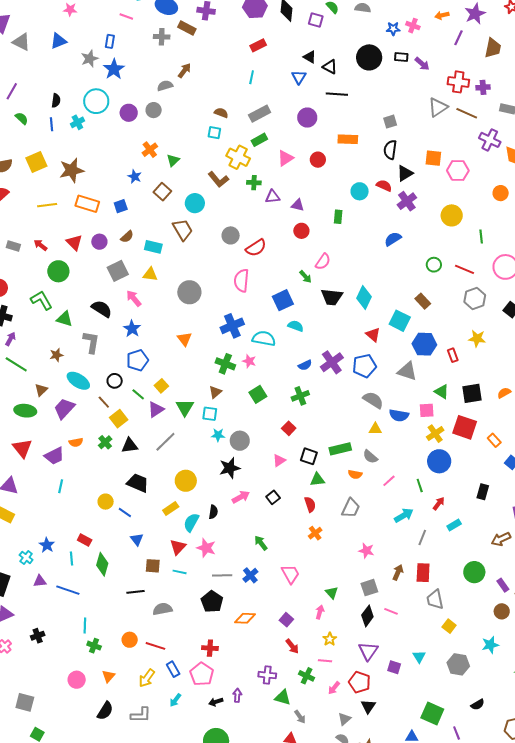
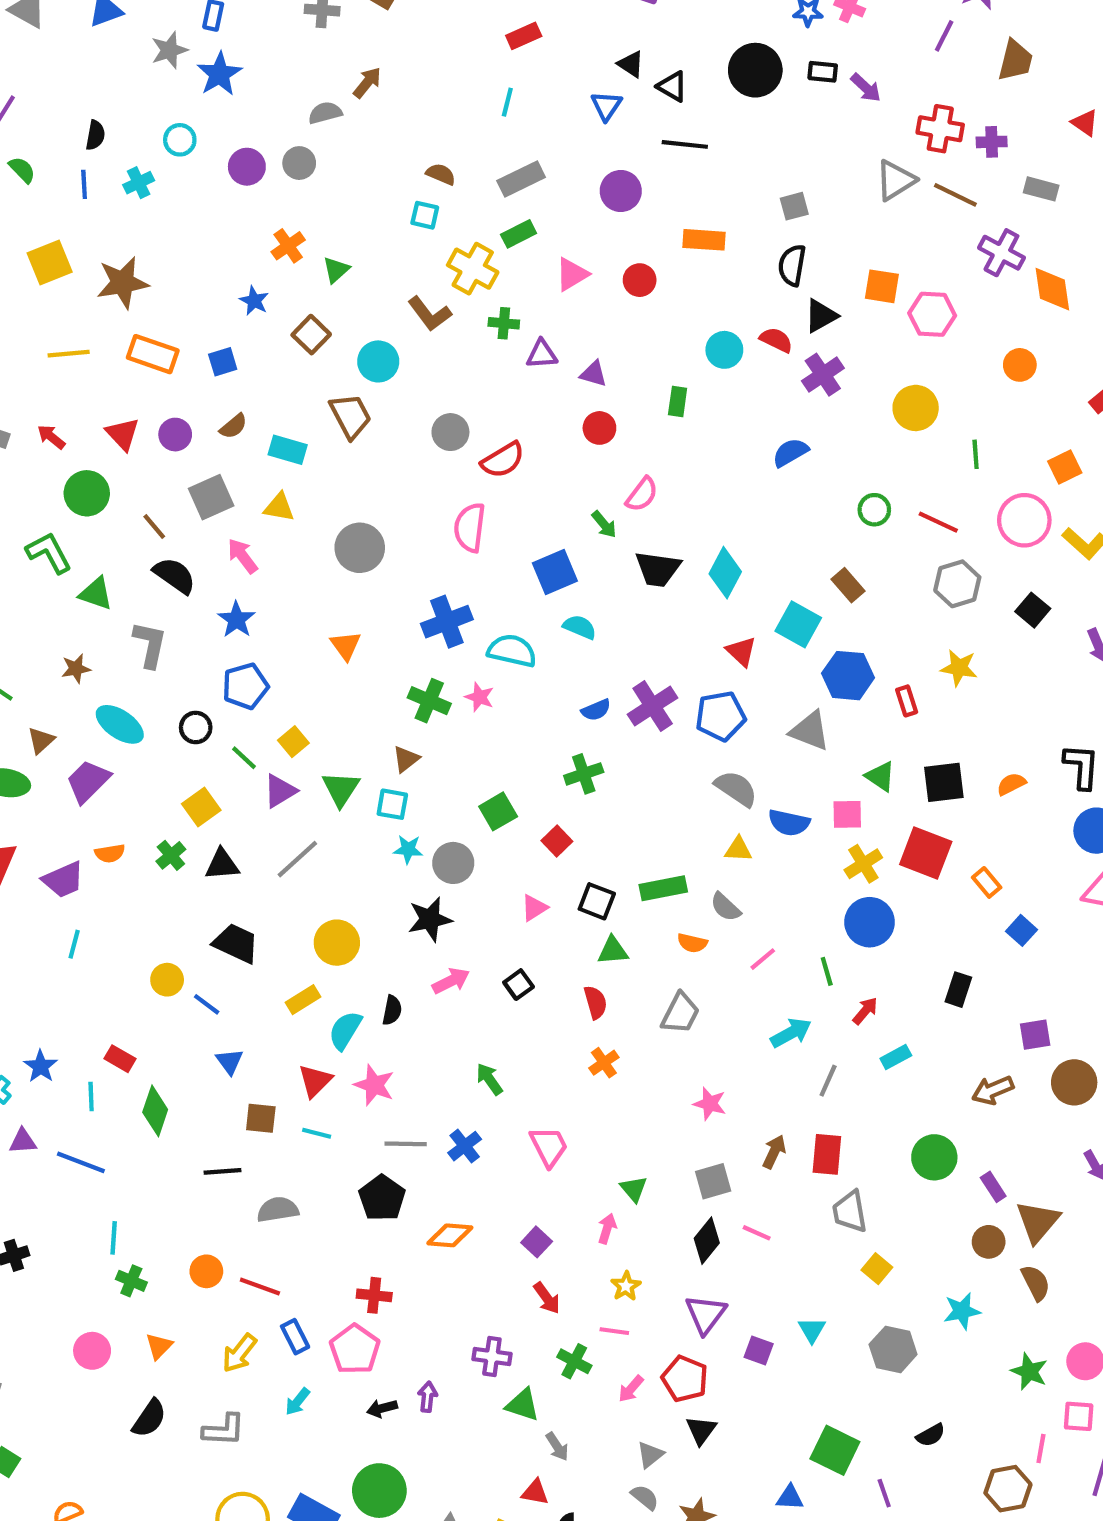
cyan circle: (96, 101) -> (180, 140), size x0.6
green square: (258, 394) -> (498, 811), moved
brown line: (104, 402) -> (154, 526), moved

